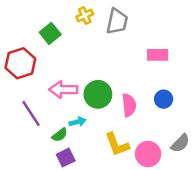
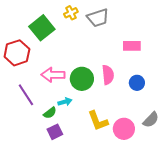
gray trapezoid: (117, 21) -> (98, 18), turned 60
green square: (50, 33) -> (42, 28), size x1.4
pink semicircle: (129, 105) -> (108, 75), moved

